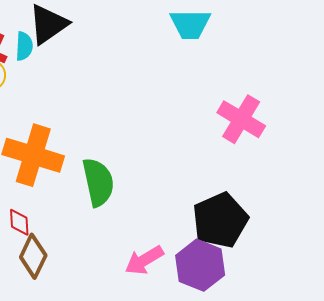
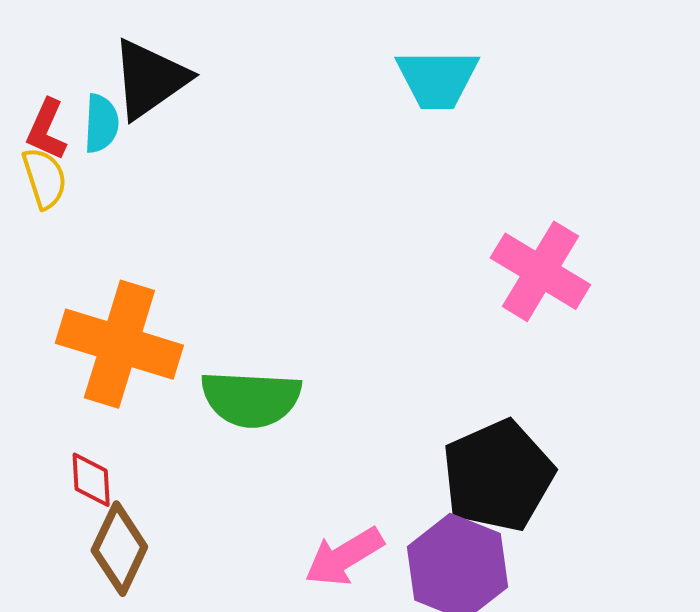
green semicircle: (98, 182) -> (251, 399), turned 105

